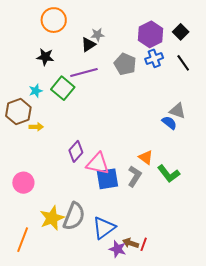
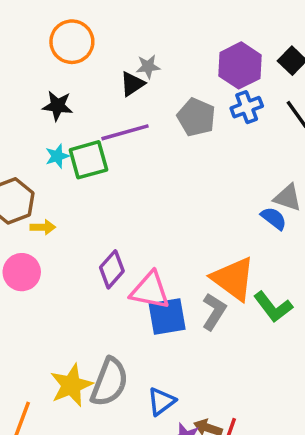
green square: (63, 88) -> (88, 160), turned 35
cyan star: (36, 91) -> (57, 156), moved
orange triangle: (146, 157) -> (233, 279), size x1.8
pink circle: (23, 183) -> (22, 272), moved
blue triangle: (104, 228) -> (161, 401), size x0.7

